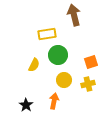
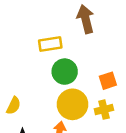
yellow semicircle: (34, 65) -> (14, 106), moved
yellow circle: (64, 80) -> (73, 104), size x1.5

